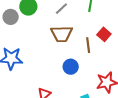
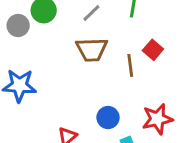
blue circle: (71, 67) -> (108, 117), moved

